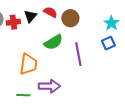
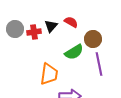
brown circle: (70, 18) -> (93, 39), moved

